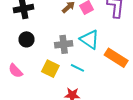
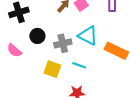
black circle: (26, 39) -> (37, 36), moved
pink semicircle: (15, 71) -> (14, 50), moved

